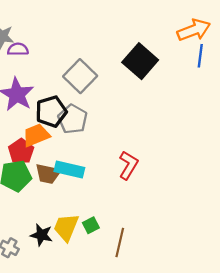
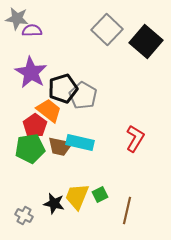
gray square: (80, 76) -> (107, 30), moved
orange trapezoid: (36, 135) -> (49, 110), turned 60

